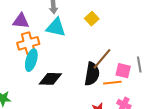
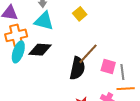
gray line: (139, 65) -> (122, 72), moved
black diamond: (50, 79) -> (40, 50), moved
orange line: (112, 83) -> (126, 89), moved

